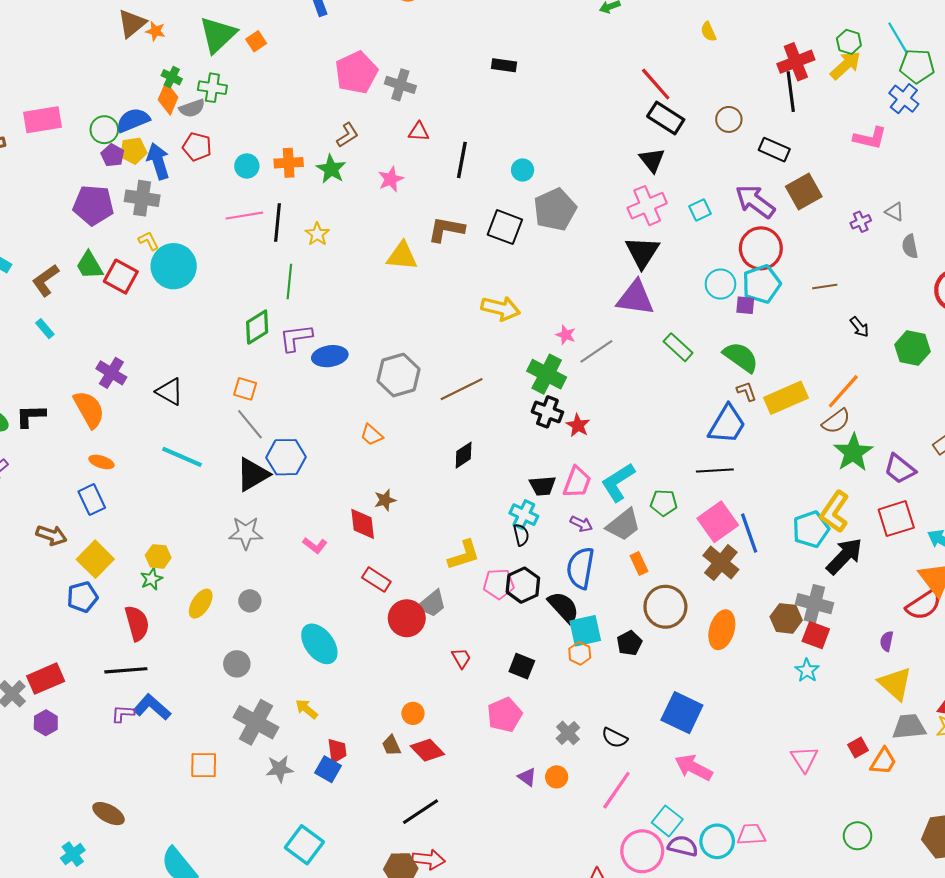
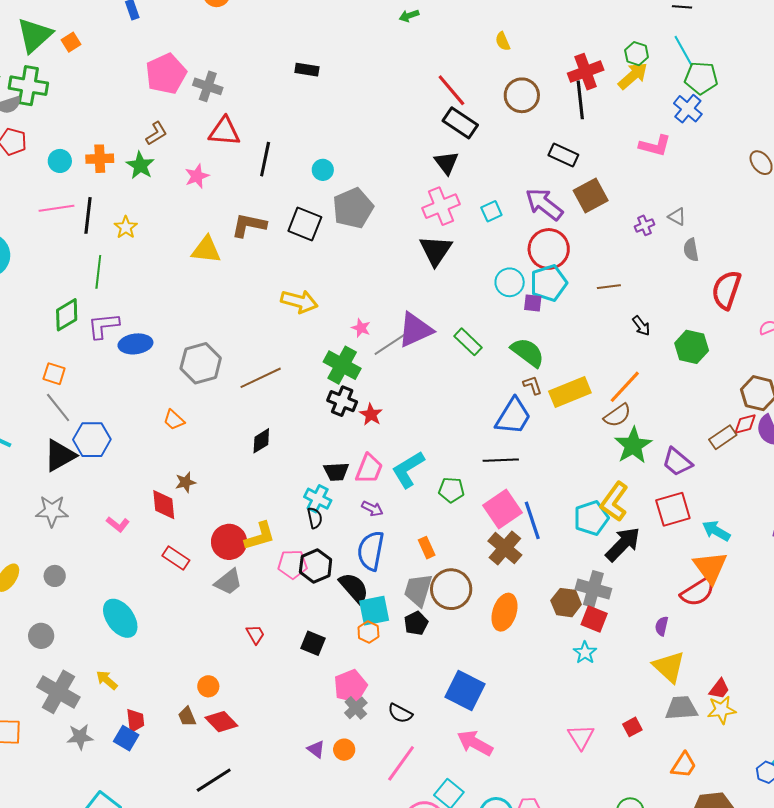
green cross: (212, 88) -> (28, 86), size x1.4
brown circle: (729, 119) -> (522, 95), moved, size x1.4
red triangle: (419, 132) -> (224, 131), size x1.6
purple triangle: (635, 298) -> (415, 330), moved, turned -33
gray trapezoid: (623, 525) -> (418, 590), moved, turned 144
red circle: (407, 618) -> (229, 542), moved
pink pentagon: (505, 715) -> (351, 686), moved
orange trapezoid: (883, 761) -> (684, 765), moved

